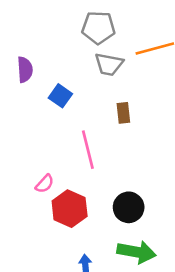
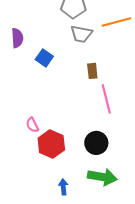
pink line: (88, 150) -> (106, 99), moved
pink semicircle: (45, 184) -> (32, 125), turned 112

